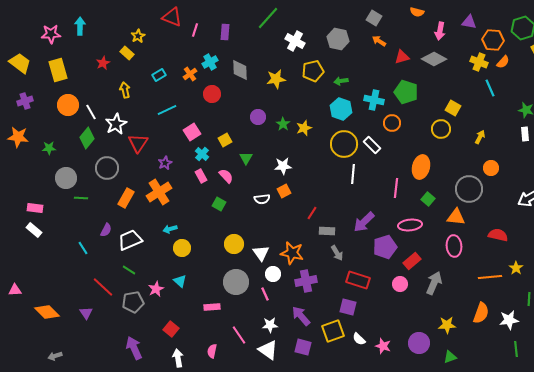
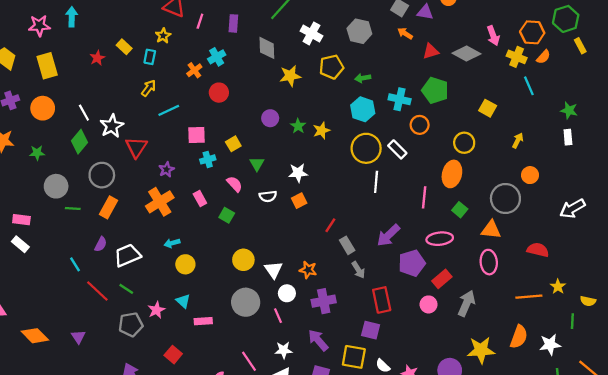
purple triangle: (469, 22) -> (425, 12), moved
pink arrow: (440, 31) -> (493, 36), moved, turned -30
yellow star: (138, 36) -> (163, 36), moved
gray diamond: (240, 70) -> (267, 48), moved
cyan rectangle: (159, 75) -> (150, 57), moved, turned -48
yellow arrow: (125, 90) -> (149, 88), moved, turned 49
orange circle: (68, 105) -> (43, 108), moved
yellow circle: (441, 129) -> (464, 143), moved
pink square: (192, 132) -> (197, 135), turned 30
cyan cross: (202, 154) -> (208, 159), turned 32
pink rectangle: (201, 176) -> (200, 198), moved
orange rectangle: (126, 198) -> (108, 207), moved
white semicircle: (262, 199) -> (268, 196), moved
gray rectangle: (327, 231) -> (347, 245), turned 56
orange star: (292, 253) -> (308, 270), size x0.7
red rectangle: (358, 280) -> (382, 300), turned 60
red line: (103, 287) -> (97, 291), moved
pink rectangle: (212, 307) -> (203, 321), moved
yellow star: (447, 325) -> (481, 350), size x1.4
yellow square: (333, 331) -> (354, 357), turned 30

